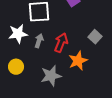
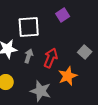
gray star: (51, 76) -> (41, 91), turned 30

